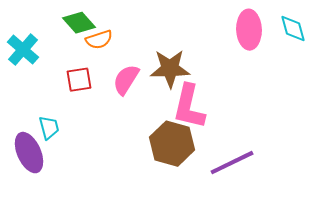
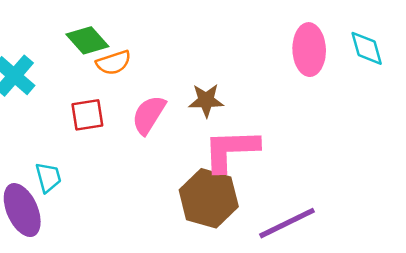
brown star: (170, 69) -> (206, 100), size x0.7
pink L-shape: (189, 107) -> (231, 150), turned 75

